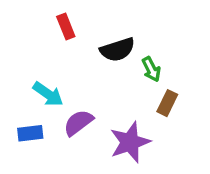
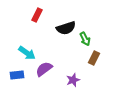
red rectangle: (66, 26) -> (37, 15), turned 48
purple star: (130, 142) -> (73, 80), size x0.6

